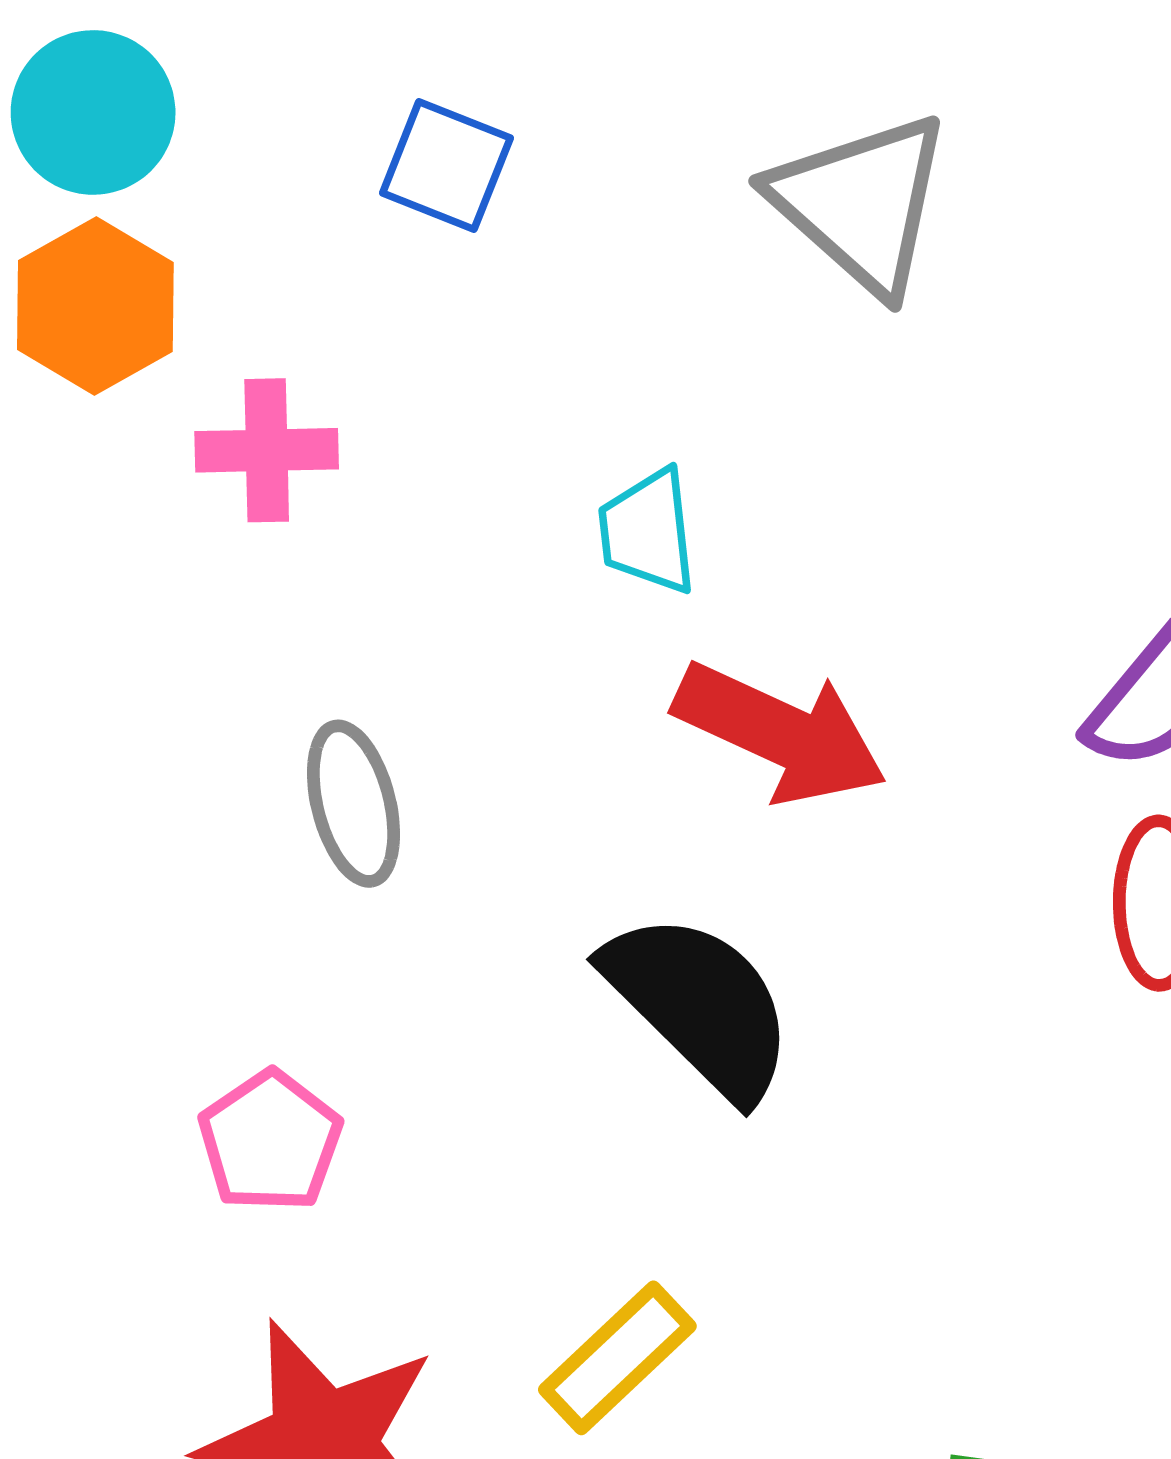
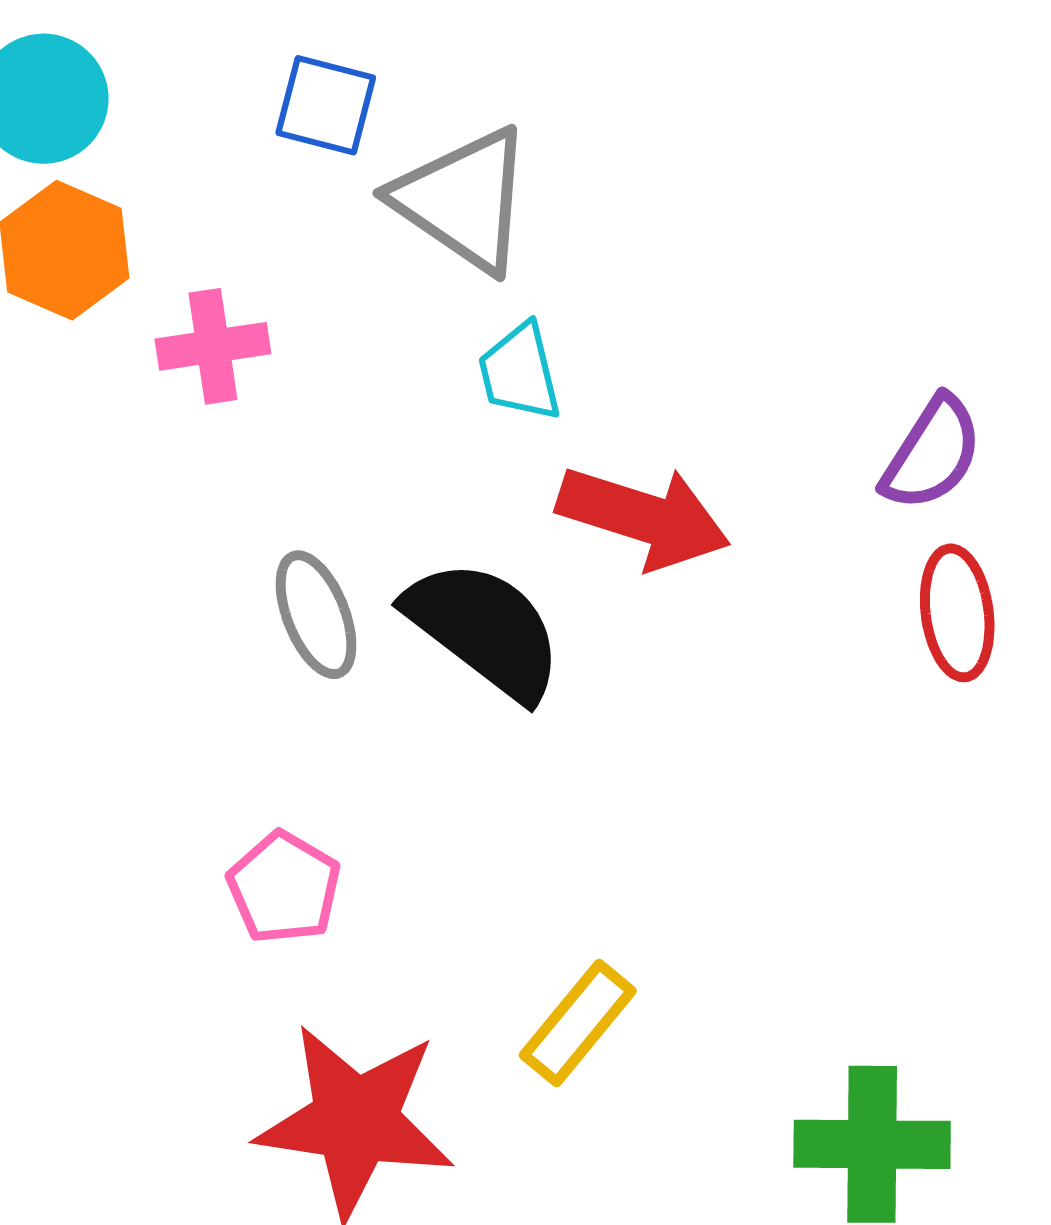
gray triangle: (861, 203) -> (463, 200), moved
black semicircle: (700, 1005) -> (484, 629), moved

